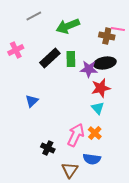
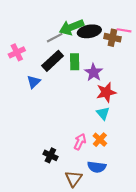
gray line: (34, 16) -> (55, 38), moved
black ellipse: (105, 63) -> (89, 31), moved
purple star: (89, 69) -> (94, 72), turned 30
blue triangle: (32, 101) -> (34, 82), moved
pink arrow: (76, 135) -> (80, 142), size x0.7

